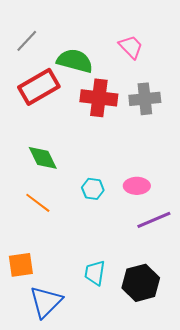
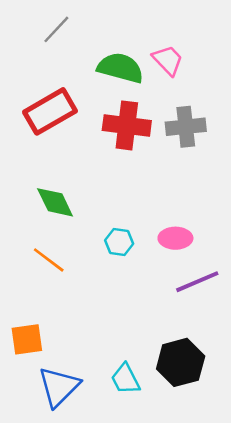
gray line: (27, 41) -> (56, 29), moved
green semicircle: (75, 61) -> (120, 68), moved
cyan trapezoid: (95, 273) -> (126, 379), moved, turned -36

